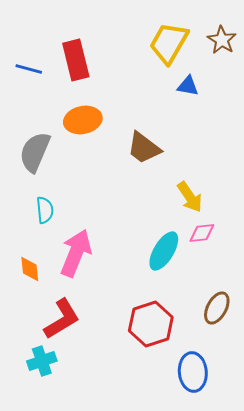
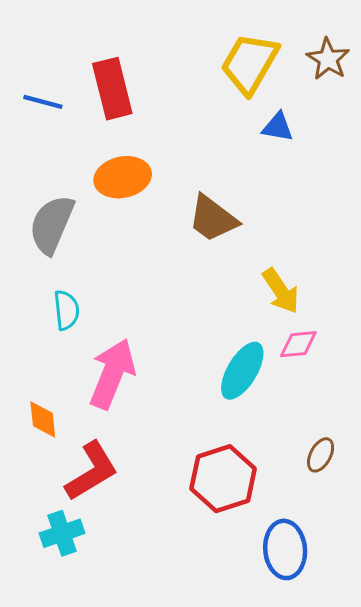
orange diamond: (30, 269) -> (43, 419), moved
brown ellipse: (217, 308) -> (321, 455), size x0.7

